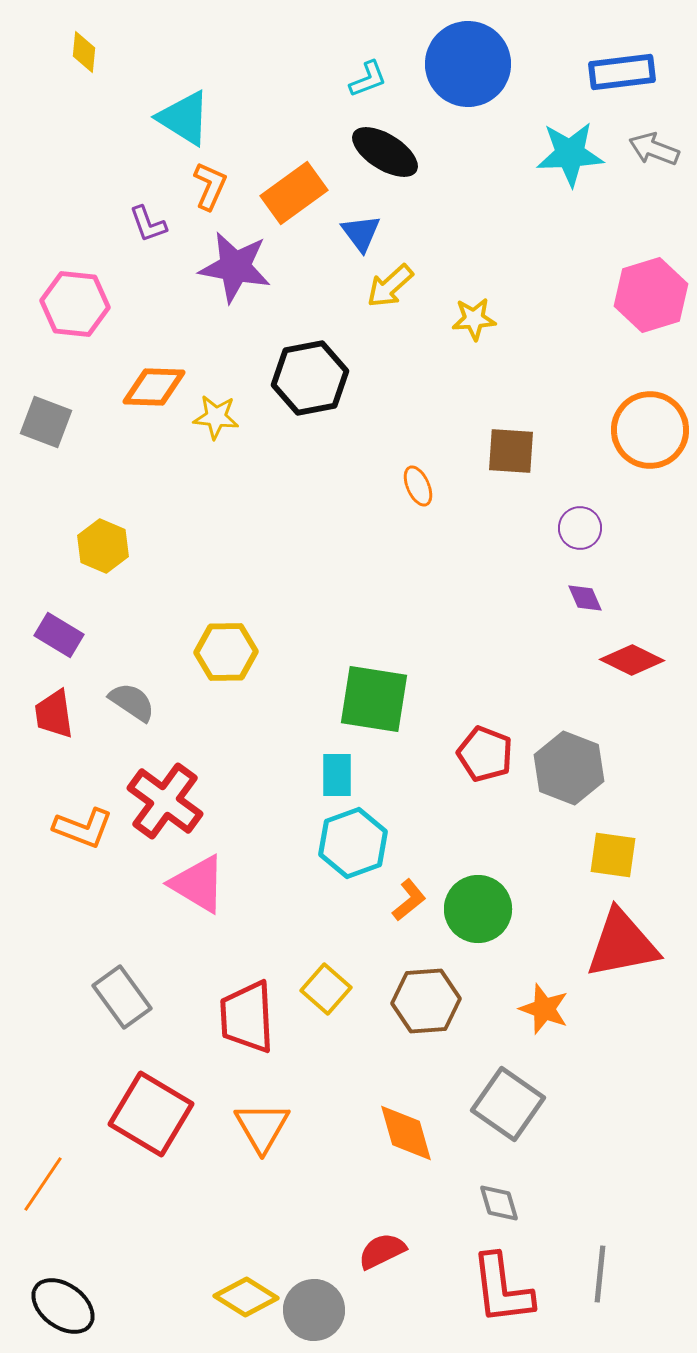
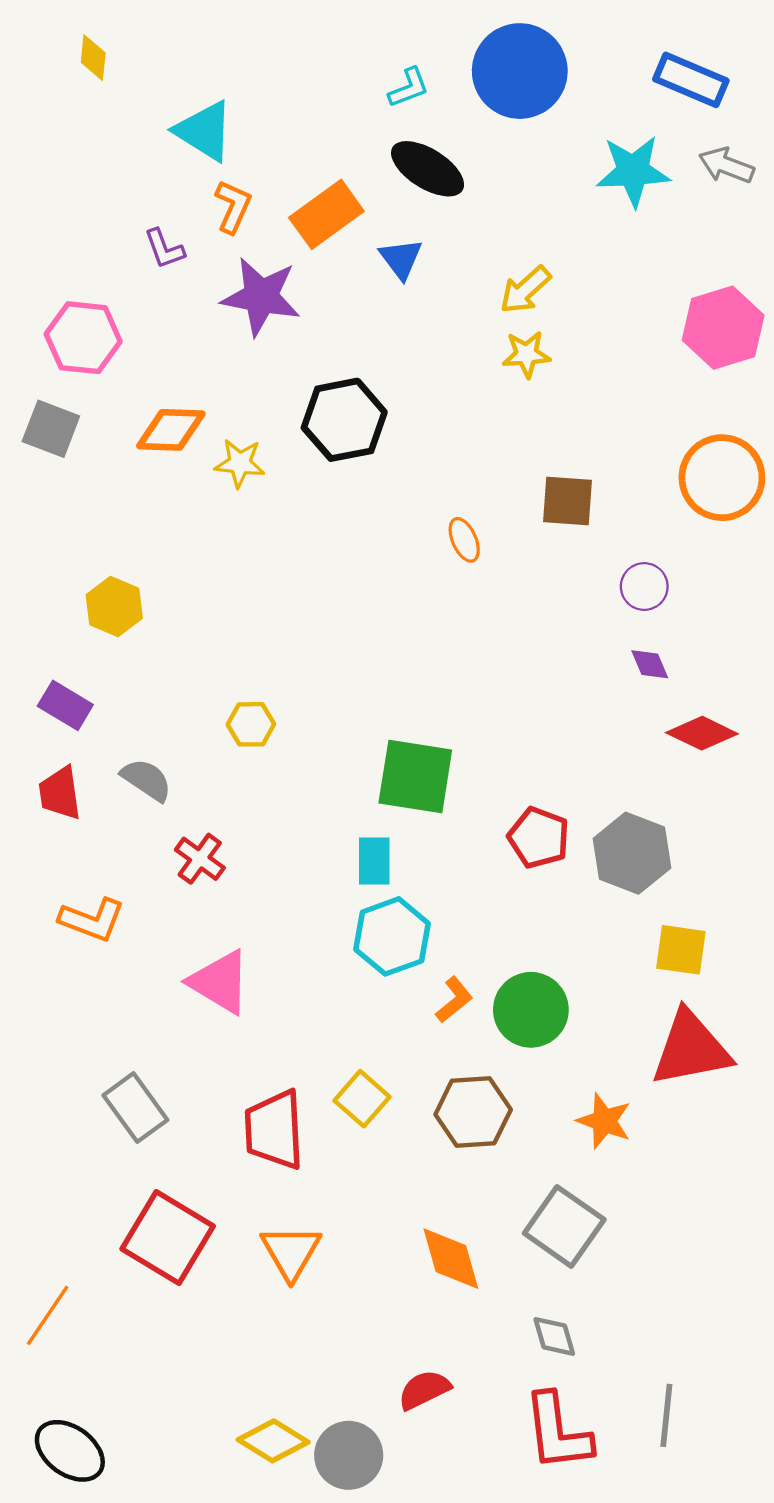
blue rectangle: (622, 72) -> (691, 80), turned 30
yellow arrow: (390, 286) -> (525, 290), moved
gray square: (46, 422) -> (51, 429), moved
yellow hexagon: (226, 652) -> (251, 724), size x0.7
red cross: (165, 801) -> (200, 859), moved, size x0.6

